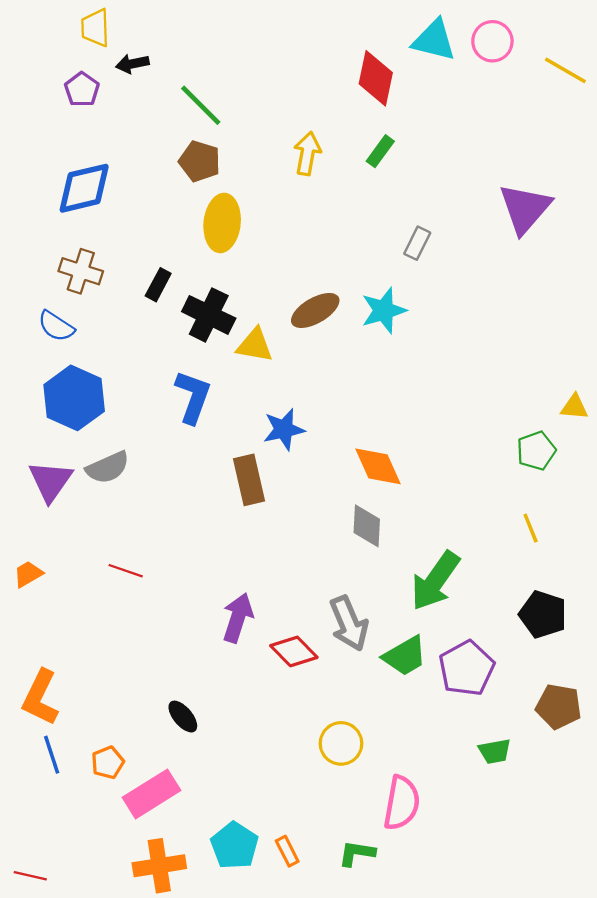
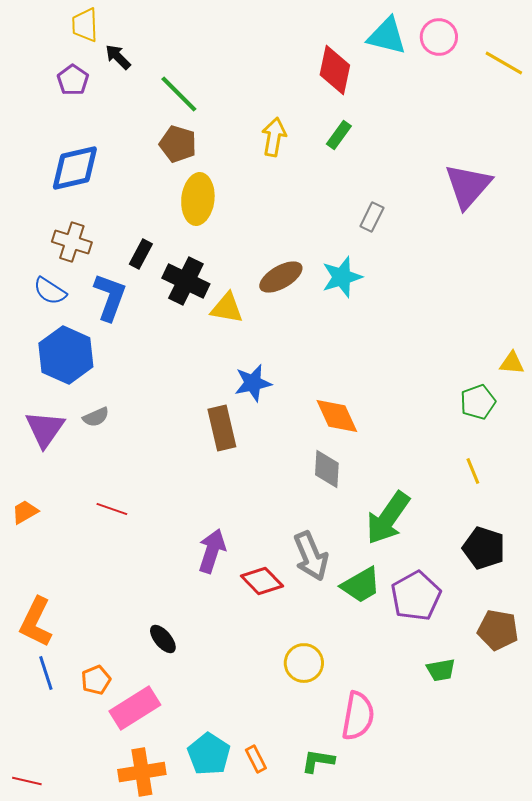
black arrow: (132, 64) -> (118, 57), turned 56
blue L-shape: (193, 397) -> (110, 297), moved
gray semicircle: (108, 468) -> (96, 417), size x0.7

